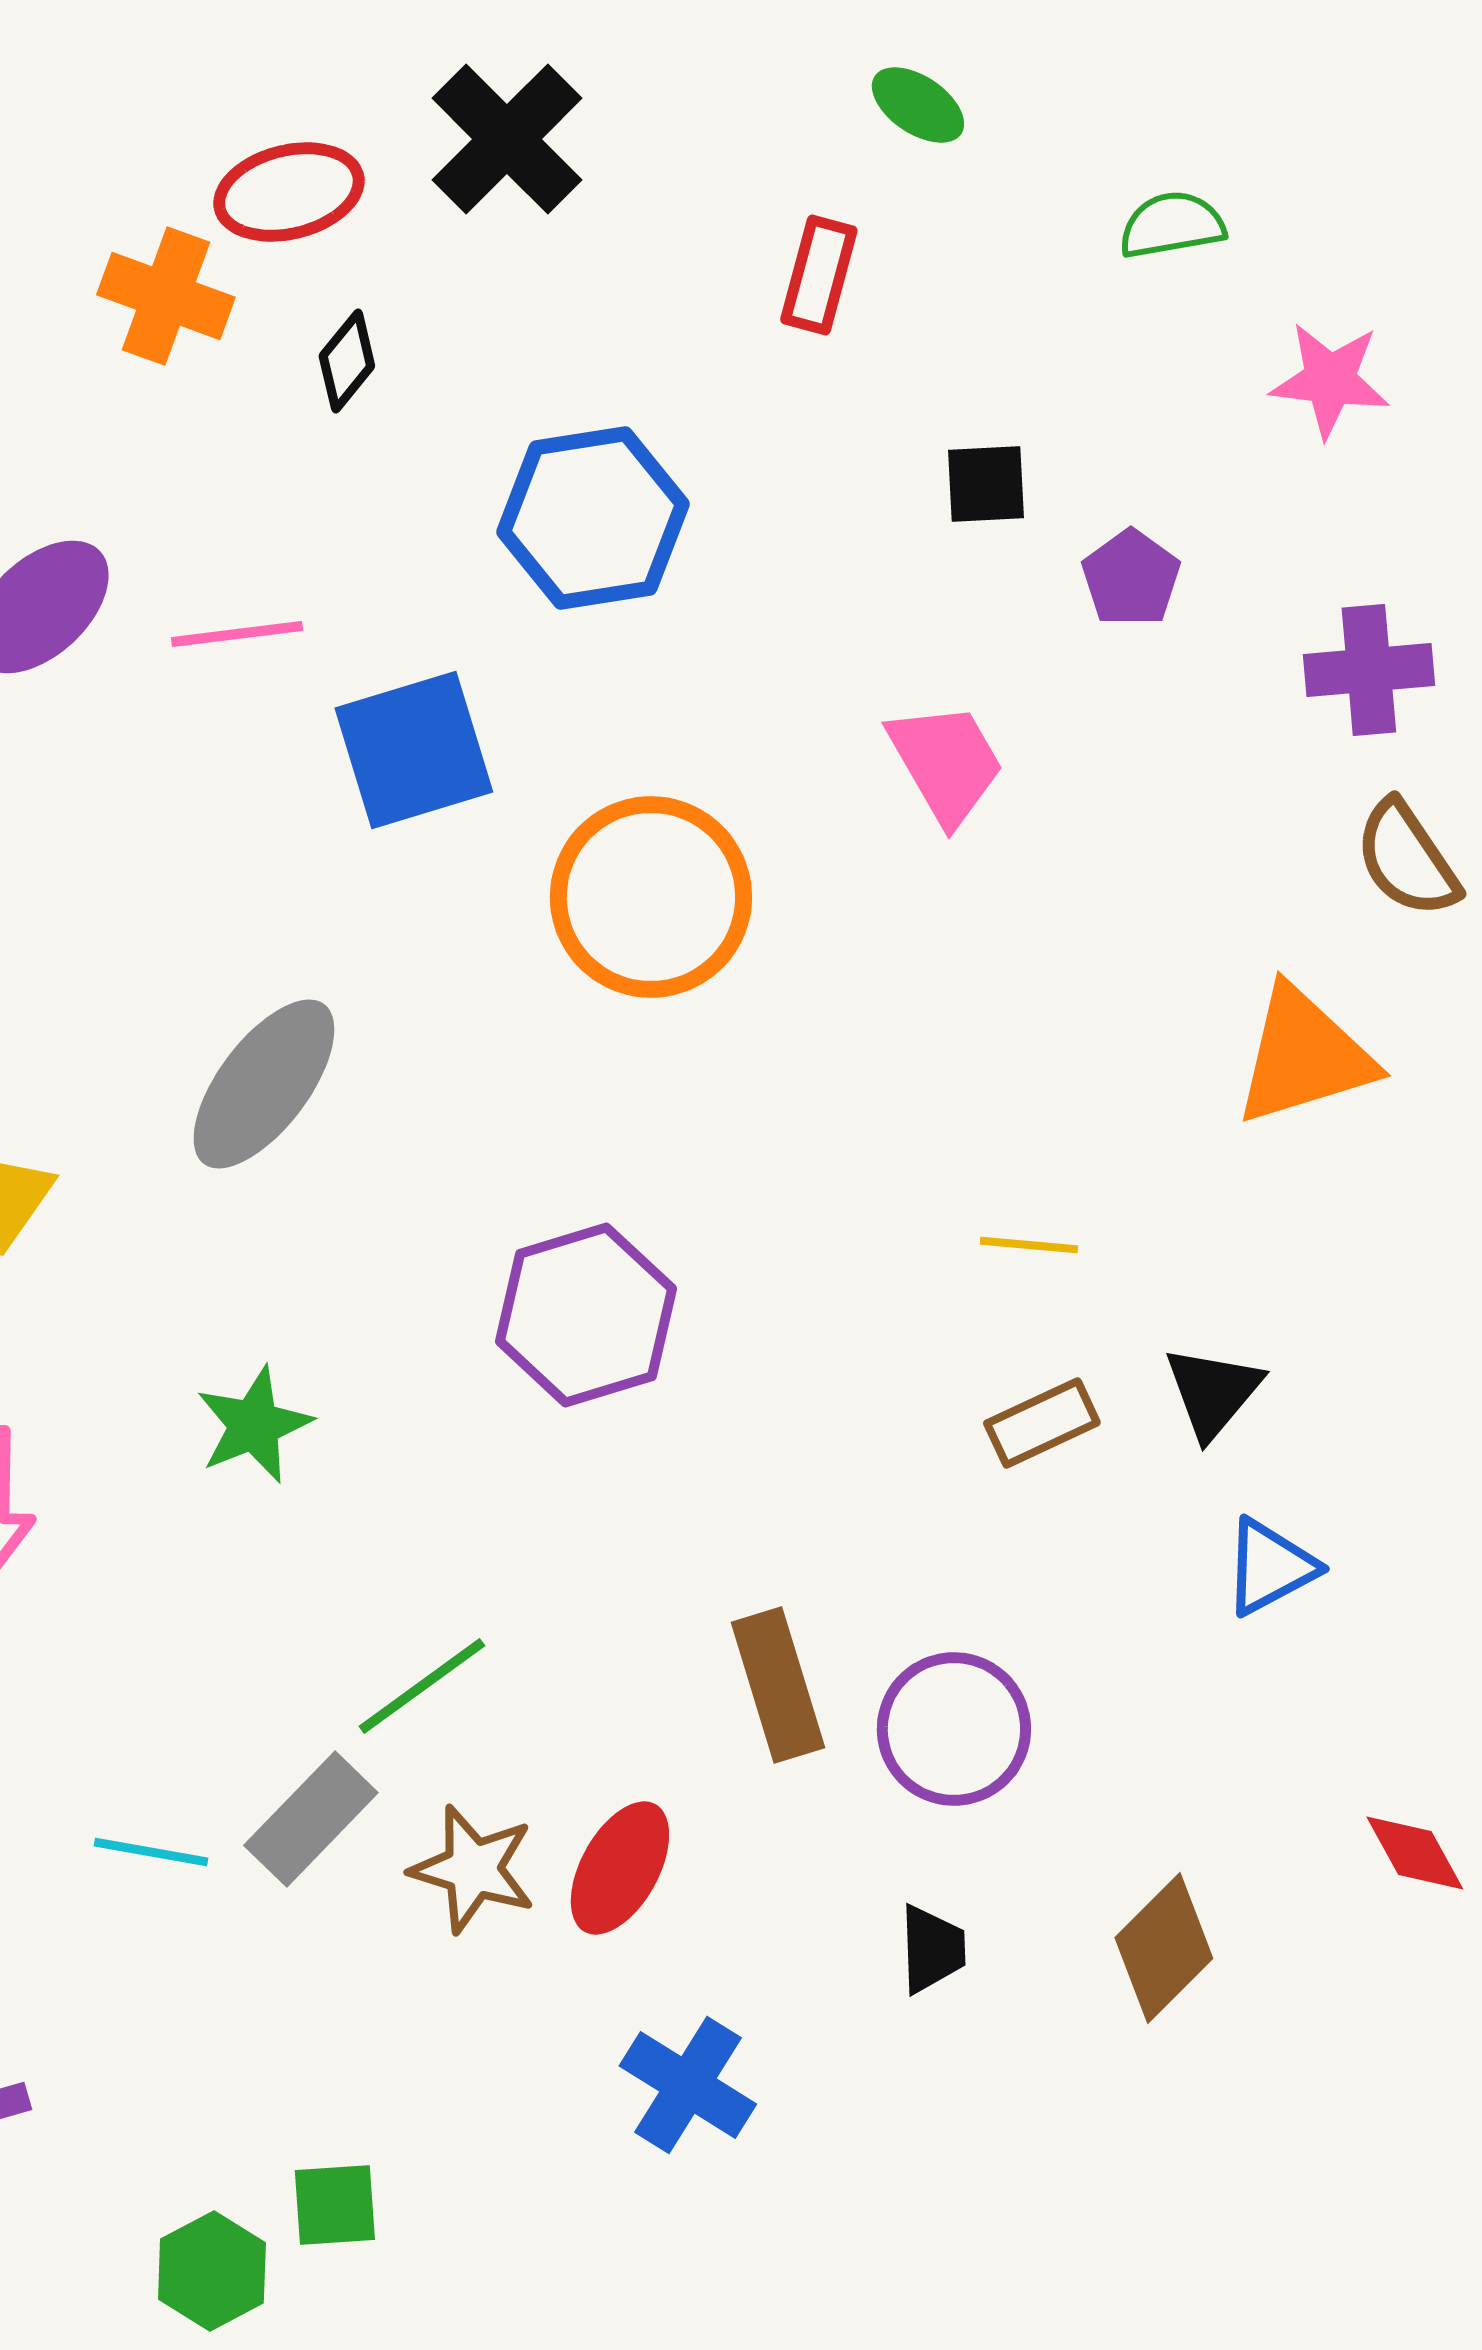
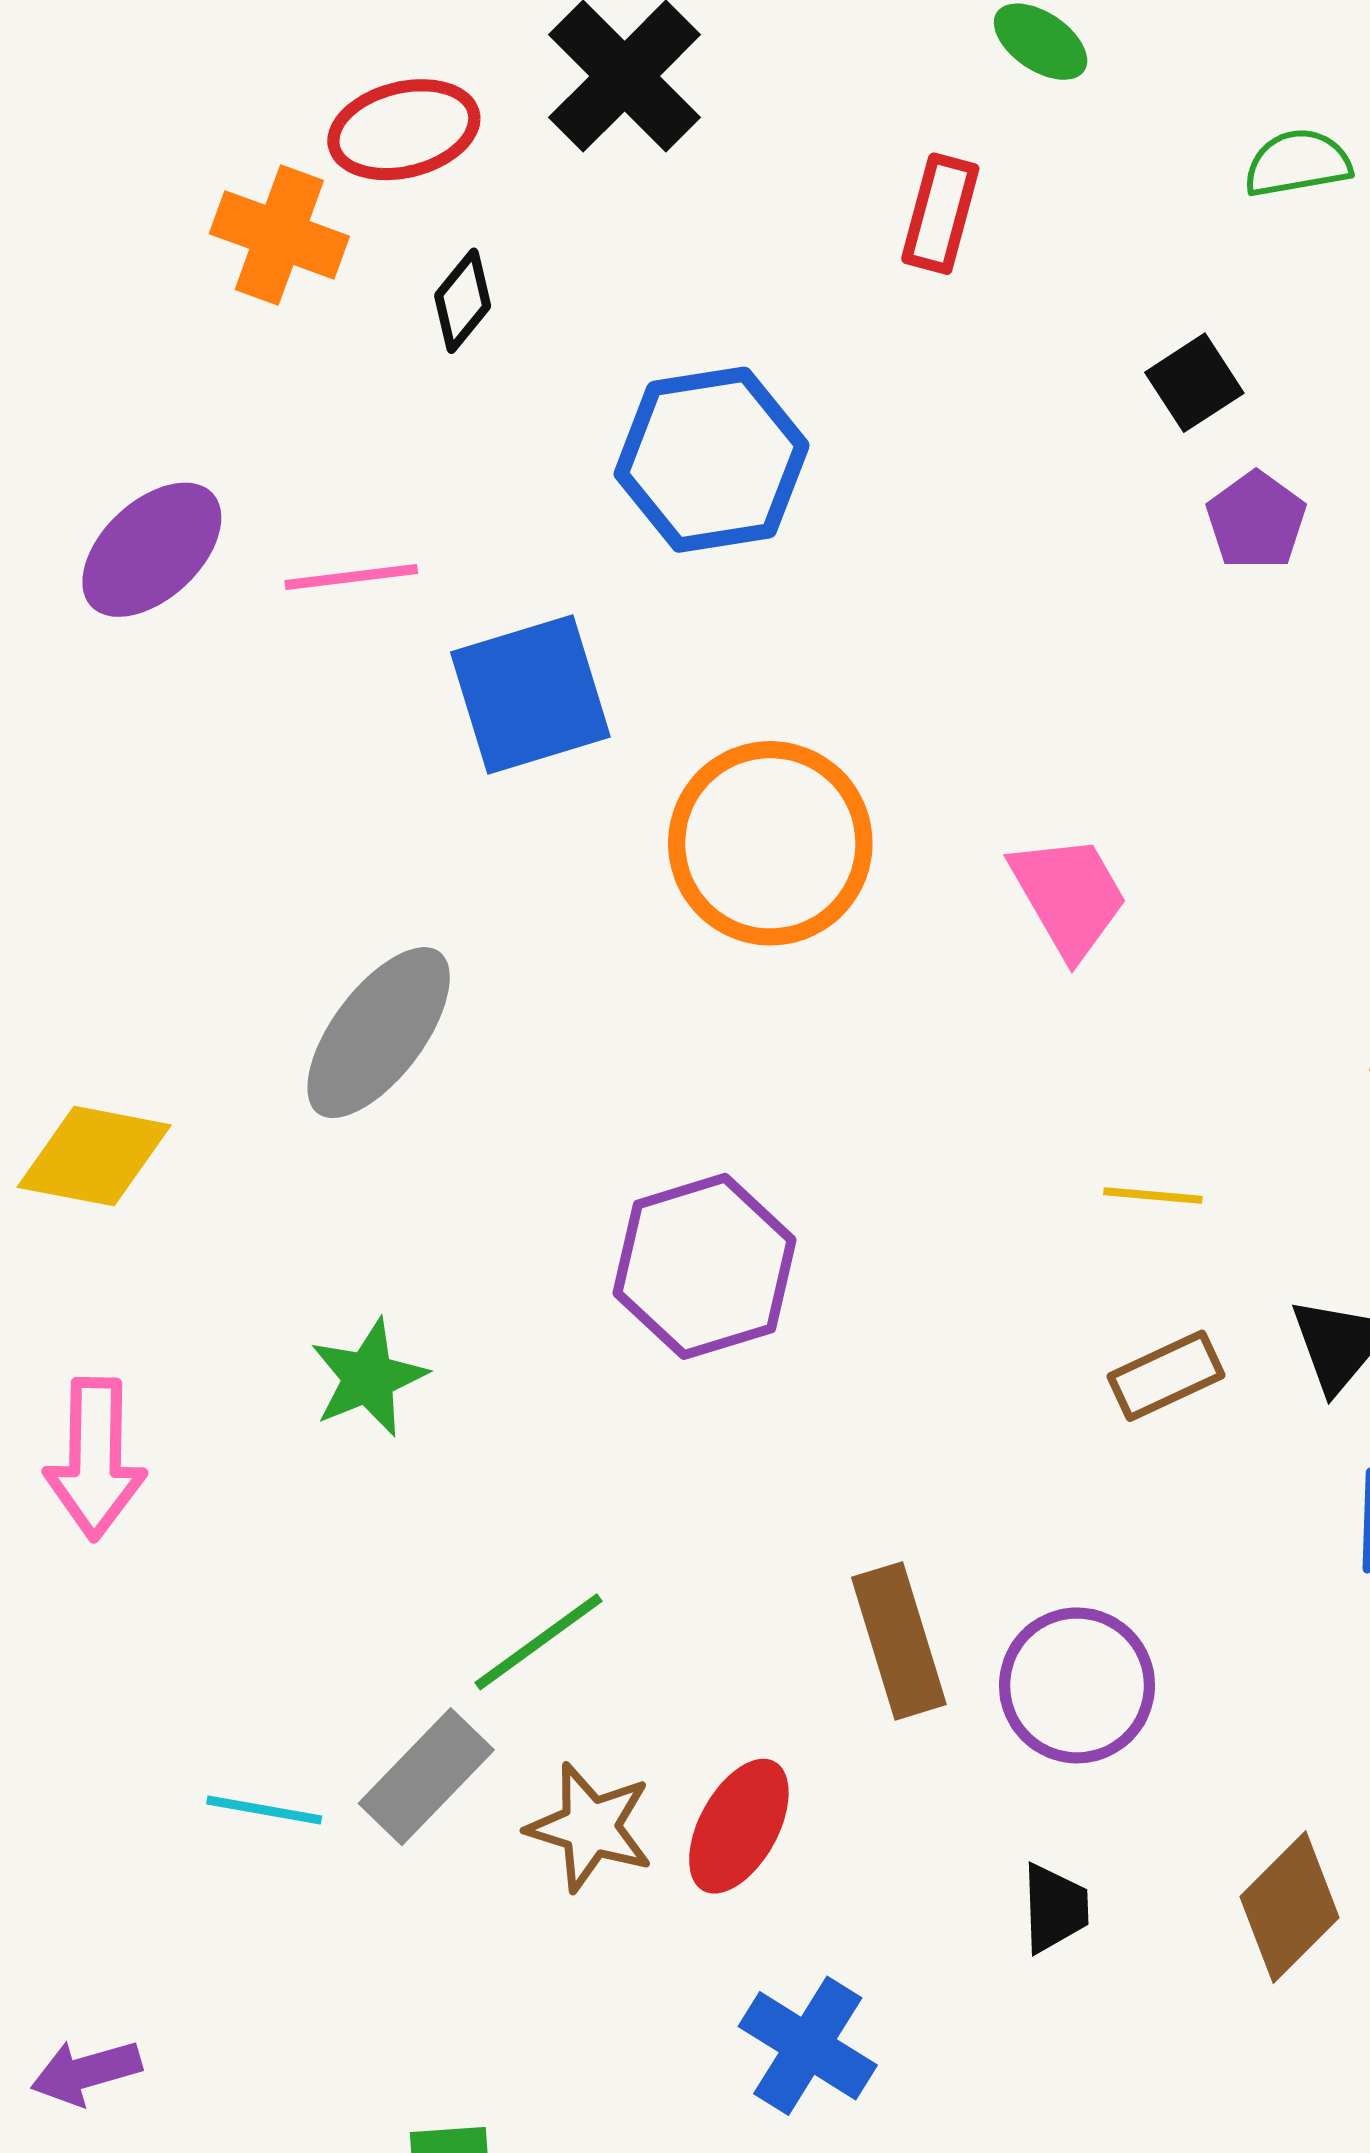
black square: (986, 484) -> (1194, 383), moved, turned -30
pink trapezoid: (946, 763) -> (1069, 896), moved

